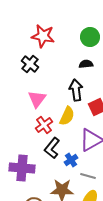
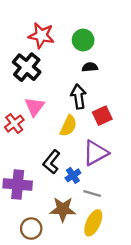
green circle: (90, 37) -> (83, 40), moved
black cross: (30, 64) -> (27, 67), size x1.4
red cross: (44, 125) -> (14, 124), moved

